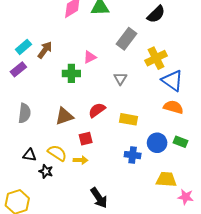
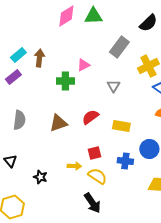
brown arrow: (45, 50) -> (39, 58), turned -30
red square: (86, 139) -> (94, 153), moved
yellow semicircle: (57, 153) -> (97, 176), moved
black triangle: (30, 155) -> (10, 161), moved, turned 40

